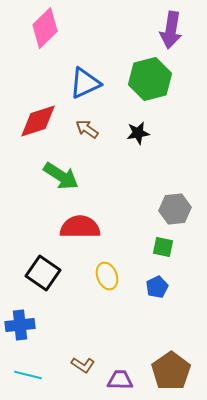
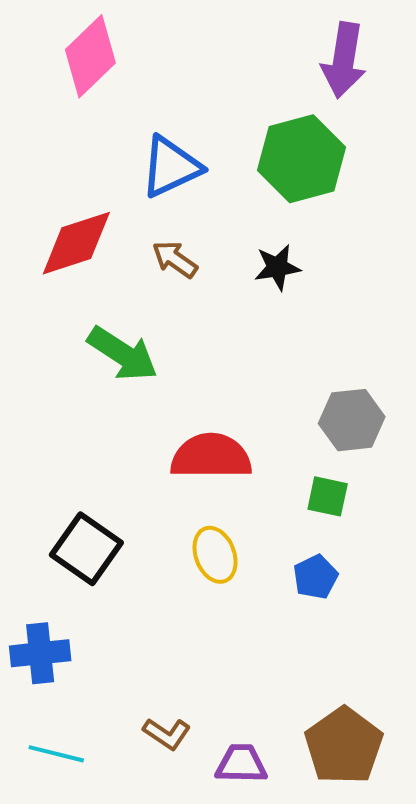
red semicircle: (80, 227) -> (211, 456), moved

